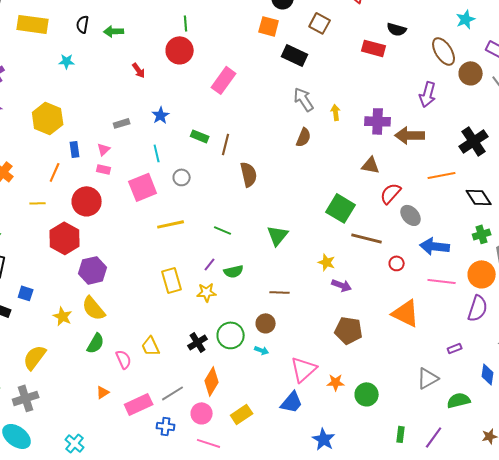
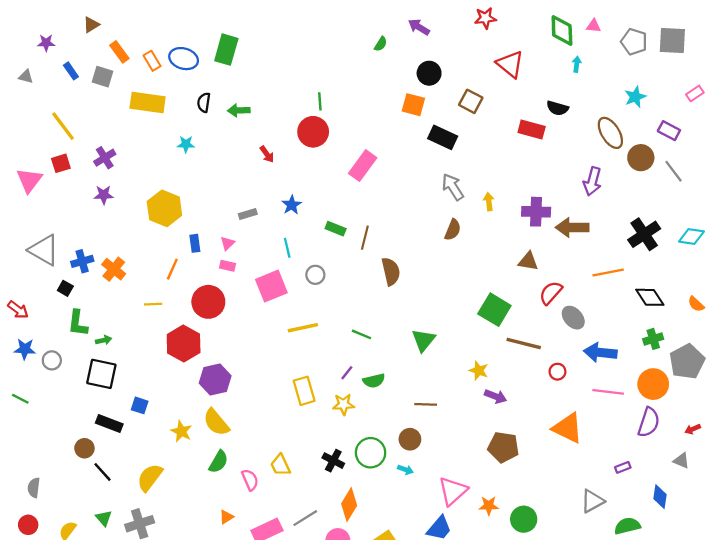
black cross: (198, 342) -> (333, 461), turned -30

